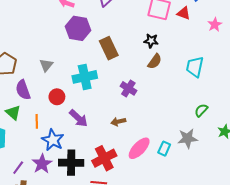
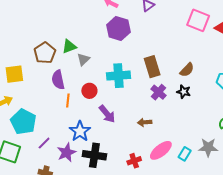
black star: (151, 41) -> (184, 92), moved
brown rectangle: (109, 48) -> (152, 67), moved
green triangle: (13, 113) -> (69, 46), moved, turned 49
orange line: (37, 121) -> (68, 100), moved
red cross: (104, 158) -> (134, 161), moved, size x0.6
purple line: (18, 168) -> (44, 143), moved

